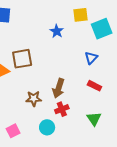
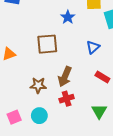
blue triangle: (91, 58) -> (93, 47), moved
brown square: (22, 59) -> (47, 44), moved
cyan circle: (47, 127) -> (39, 116), moved

